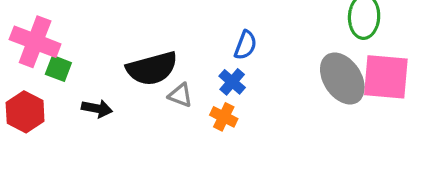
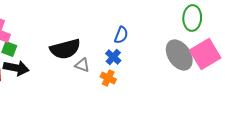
pink square: (386, 77) -> (205, 54), turned -36
black arrow: (97, 109) -> (16, 68), moved, size x1.4

